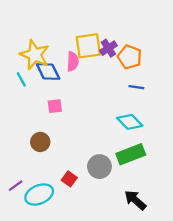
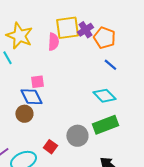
blue diamond: (48, 72) -> (31, 97), moved
blue line: (136, 87) -> (110, 65), turned 32

